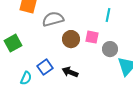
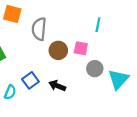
gray semicircle: (53, 19) -> (39, 29), turned -70
gray circle: (110, 49) -> (95, 69), moved

